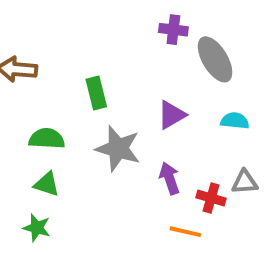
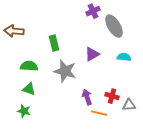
purple cross: (173, 30) -> (93, 11), turned -32
purple arrow: (169, 178) -> (87, 97), moved
gray triangle: (245, 182) -> (129, 105), moved

